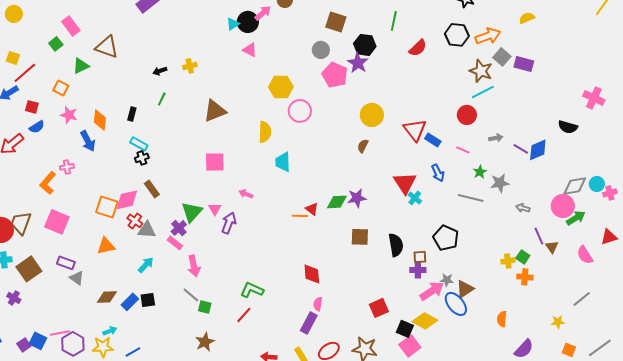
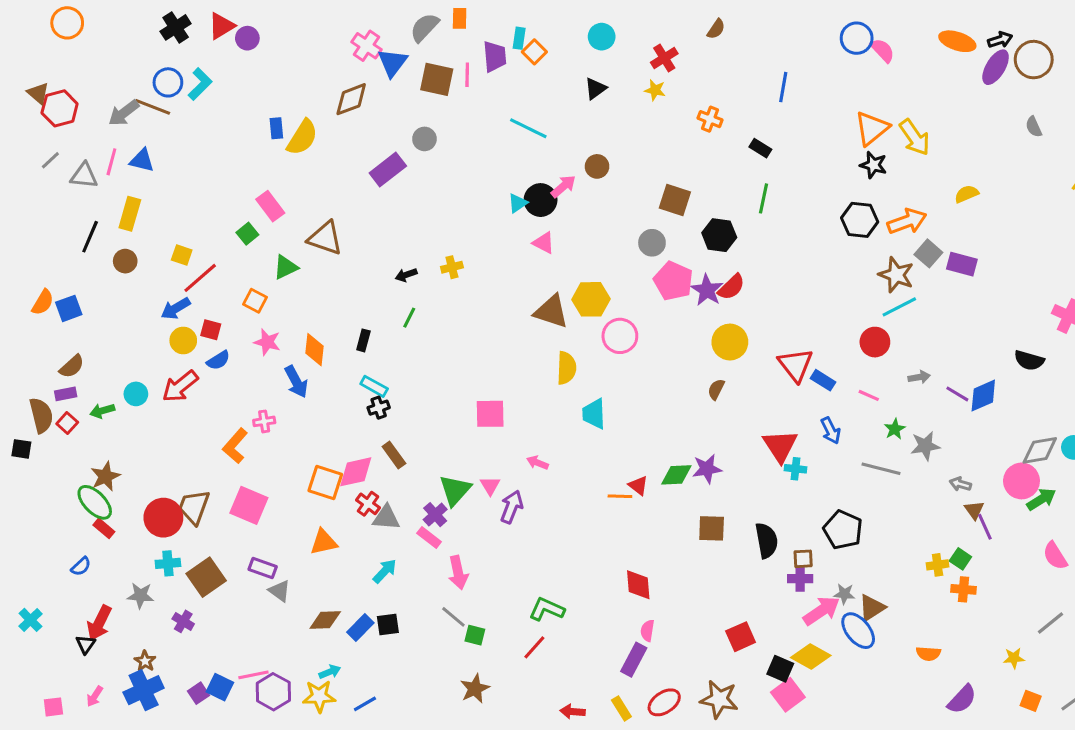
yellow circle: (14, 14) -> (183, 340), moved
red semicircle: (418, 48) -> (731, 287), moved
purple star: (358, 63) -> (707, 290), moved
brown triangle: (215, 111) -> (551, 311), moved, turned 40
cyan cross: (415, 198) -> (796, 469), turned -32
brown triangle: (552, 247) -> (974, 510), moved
orange semicircle: (502, 319) -> (928, 654), turned -91

